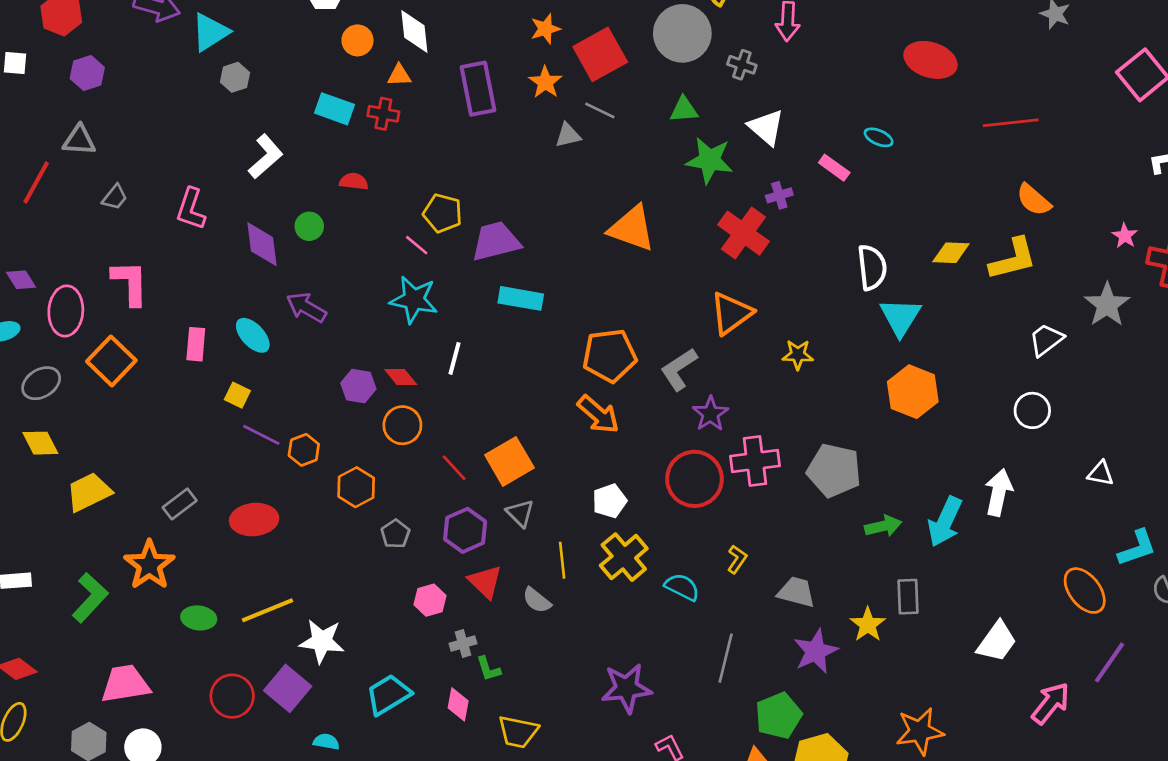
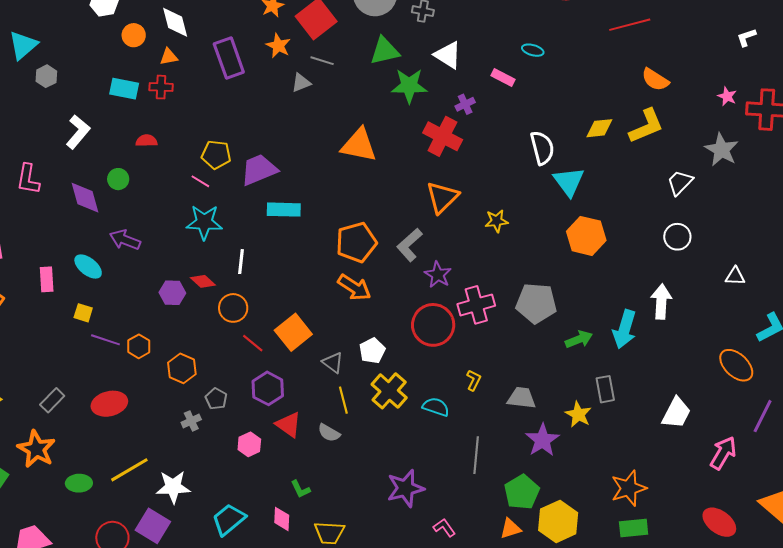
green triangle: (684, 110) -> (385, 51), size x1.4
orange circle: (402, 425) -> (233, 308), moved
gray triangle: (520, 513) -> (333, 363), moved
gray cross: (463, 643) -> (191, 421), moved

